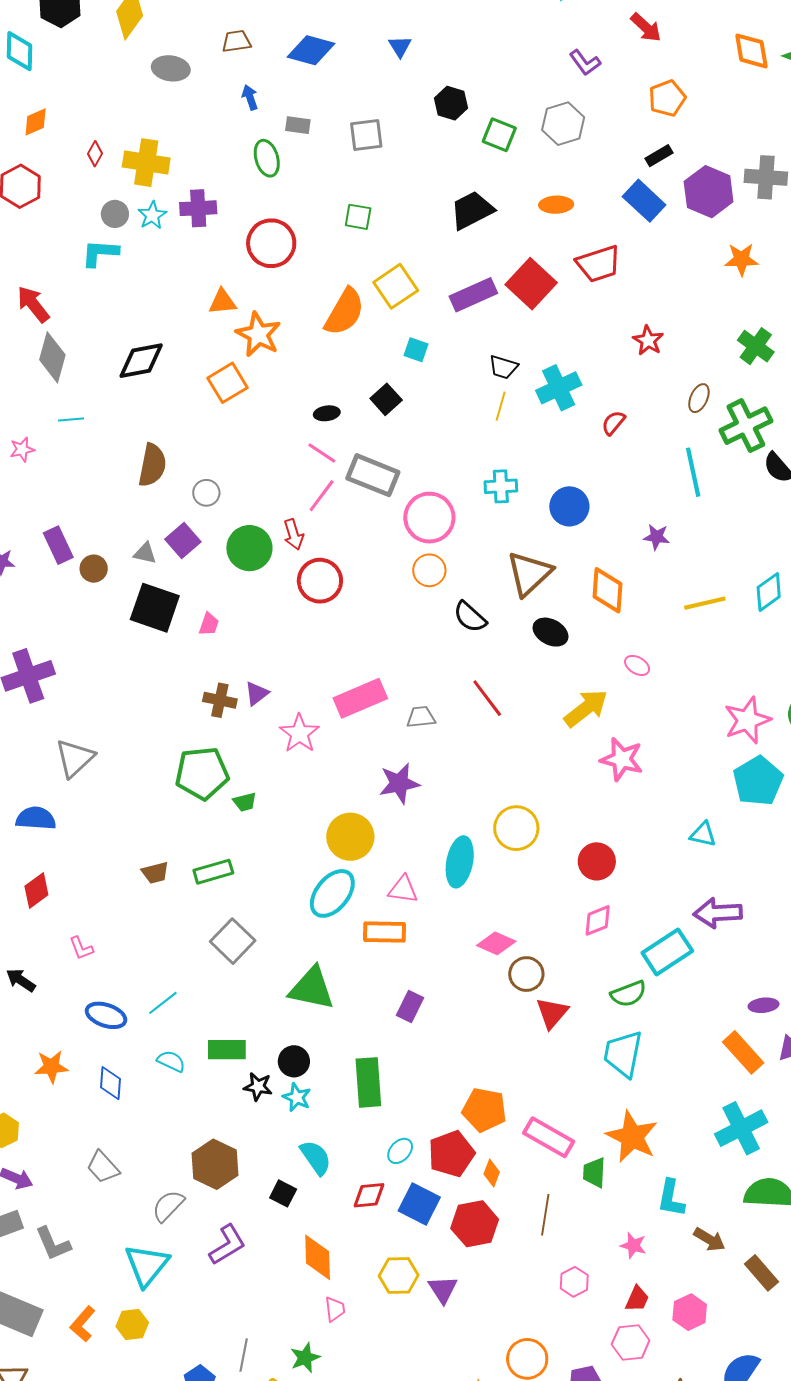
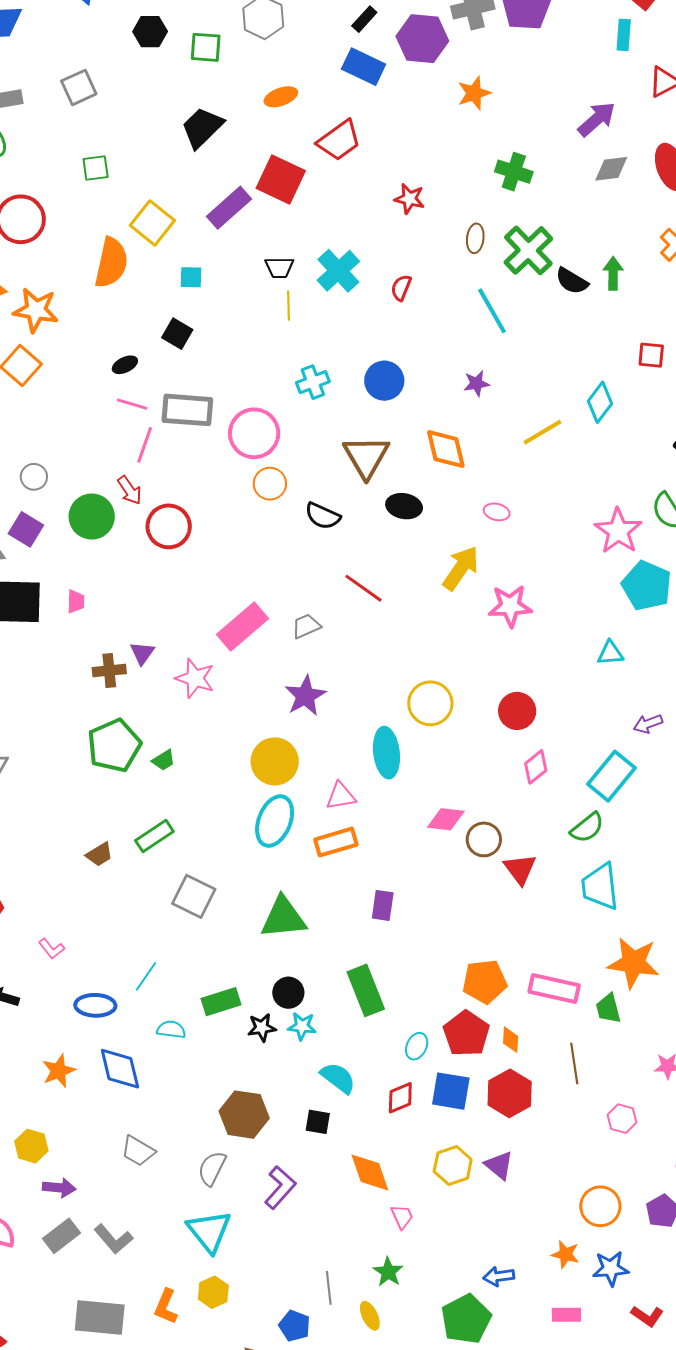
purple arrow: (718, 913) -> (648, 724), size x0.6
blue diamond: (110, 1083) -> (120, 1069), size x1.4

